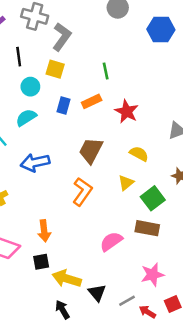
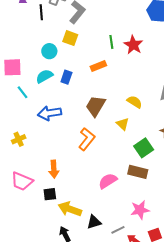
black line: (19, 57) -> (41, 12), moved
blue rectangle: (64, 105) -> (66, 77), moved
red star: (127, 111) -> (133, 45), moved
yellow semicircle: (139, 154) -> (135, 102), moved
yellow triangle: (126, 183) -> (123, 124), moved, turned -40
black triangle: (97, 293) -> (94, 222), turned 49

